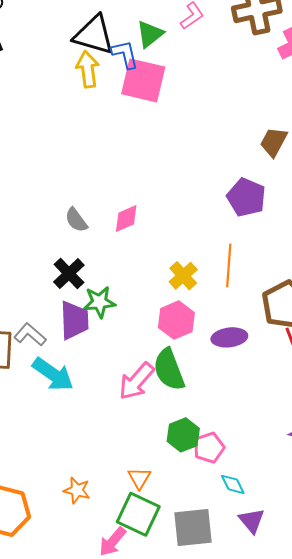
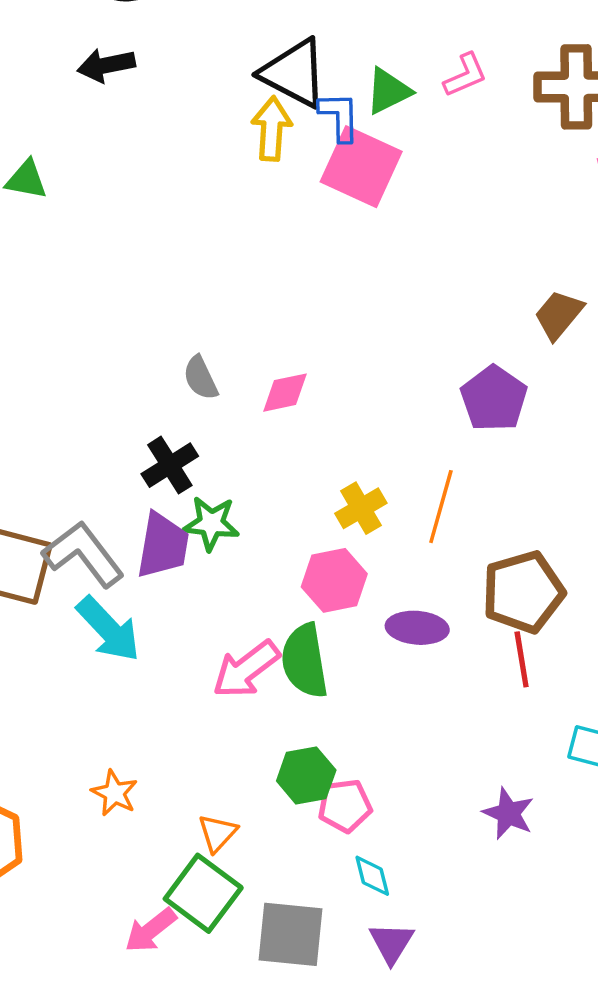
gray L-shape: (30, 335) -> (83, 554), size x1.5
orange star: (77, 490) -> (114, 793), moved

